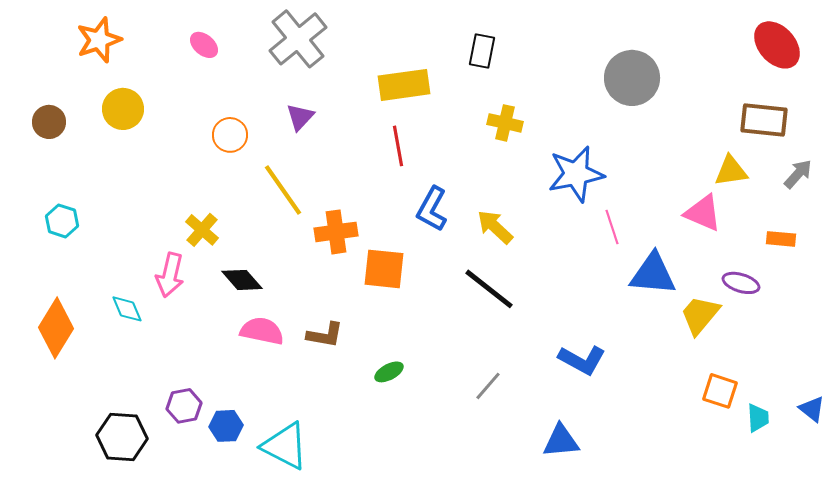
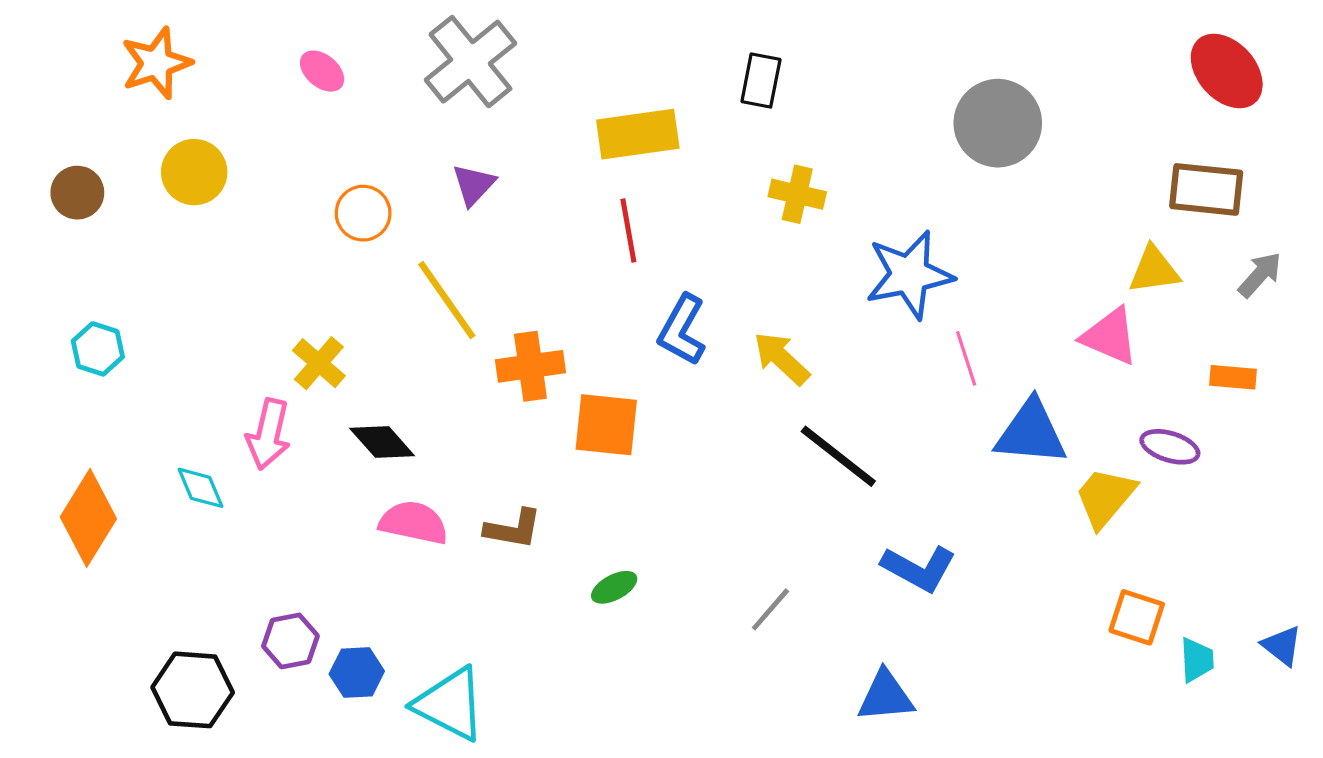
black line: (489, 289) -> (838, 456), moved

